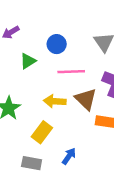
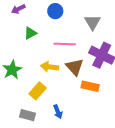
blue circle: (57, 44) -> (55, 11), moved
blue arrow: (69, 156) -> (58, 112), turned 120

